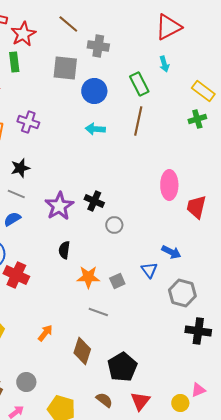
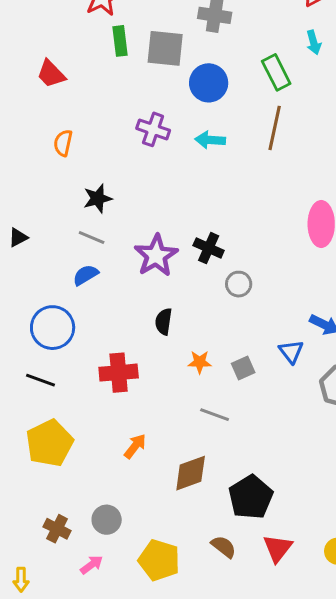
green rectangle: (14, 62) -> (120, 41), moved
purple cross: (28, 122) -> (153, 129), moved
red cross: (16, 275) -> (119, 373), moved, turned -30
orange star: (88, 277) -> (200, 362), size x0.7
brown diamond: (82, 351) -> (191, 473), turned 52

